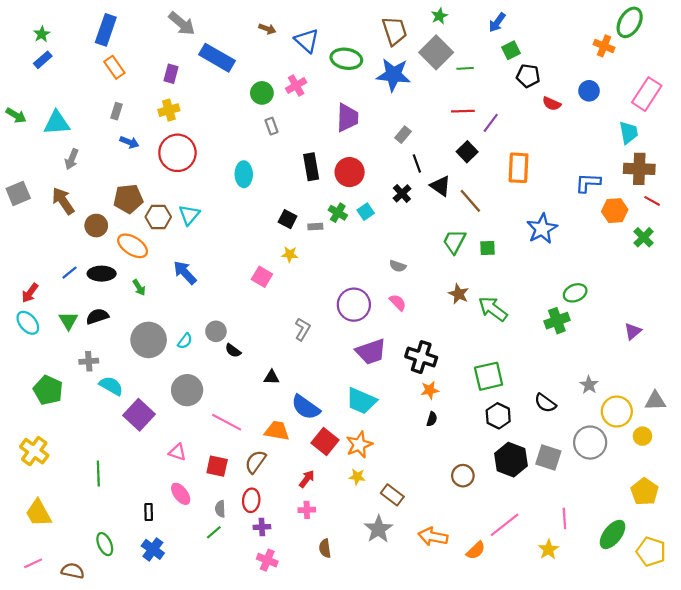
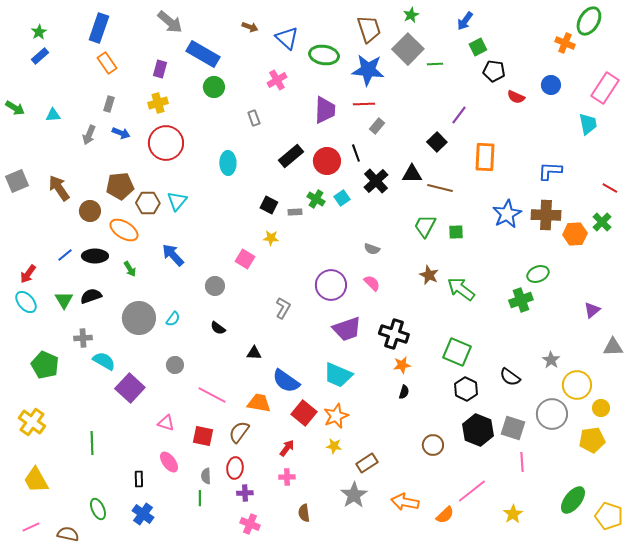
green circle: (262, 93) -> (214, 87), moved
red line: (463, 111) -> (364, 104), moved
cyan triangle: (57, 123) -> (53, 115), size x0.6
gray arrow: (72, 159) -> (89, 135), moved
black line: (417, 164) -> (356, 153), moved
black rectangle: (311, 167) -> (291, 156), turned 60
brown cross: (639, 169) -> (546, 215), moved
black triangle: (440, 186) -> (412, 174), turned -35
black cross: (402, 193) -> (376, 181), size x1.4
brown line: (470, 201) -> (440, 188), turned -35
orange hexagon: (615, 211) -> (575, 234), moved
gray circle: (216, 331) -> (215, 286), moved
green square: (489, 376) -> (457, 352), turned 36
gray circle: (187, 390) -> (175, 365), size x0.6
gray triangle: (655, 401) -> (613, 347), moved
yellow pentagon: (645, 492) -> (592, 440), moved, turned 30
brown rectangle: (392, 495) -> (367, 463), turned -70
pink line: (564, 518) -> (522, 462), moved
green line: (214, 532) -> (200, 498), turned -49

